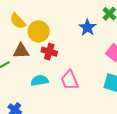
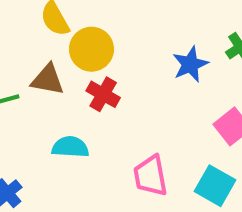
pink trapezoid: (70, 80) -> (151, 176), moved

